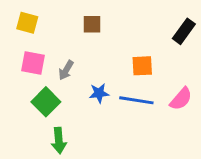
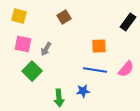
brown square: (92, 24) -> (64, 17), turned -32
blue star: (99, 93) -> (83, 91), moved
green arrow: (59, 141) -> (59, 98), moved

